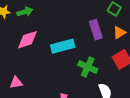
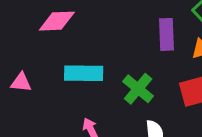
cyan rectangle: (63, 46) -> (84, 73), moved

